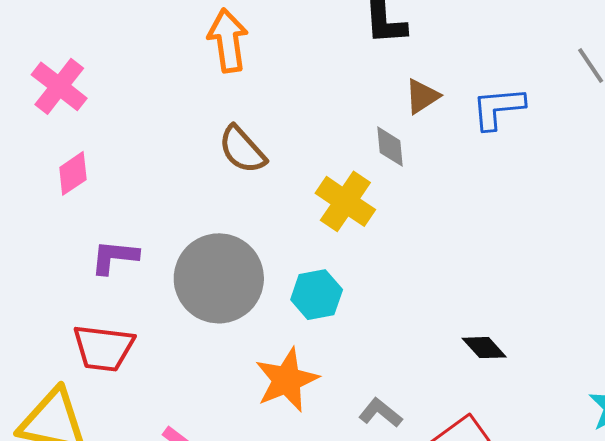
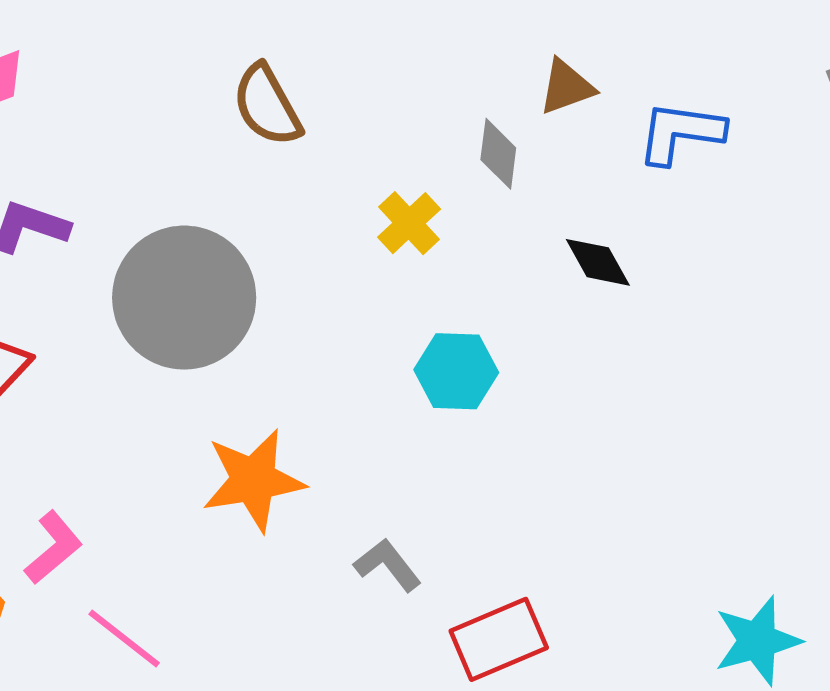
yellow cross: (345, 201) -> (409, 223), size x0.7
cyan hexagon: (317, 295) -> (456, 371), moved
black diamond: (484, 348) -> (598, 262), moved

